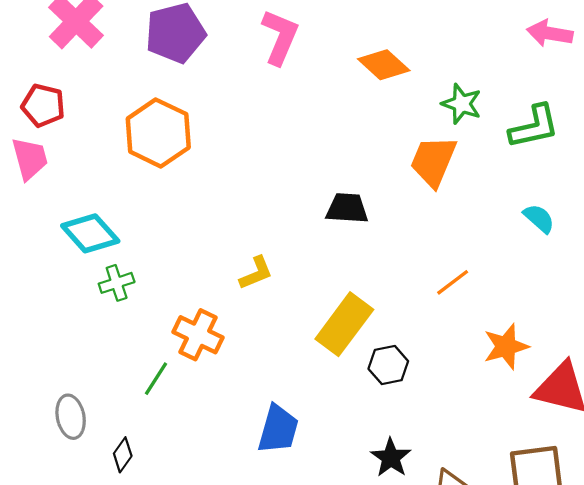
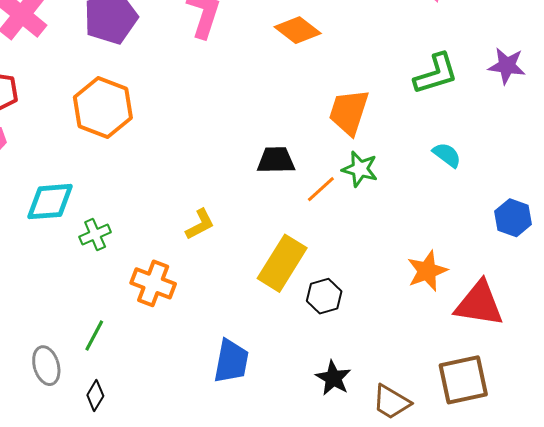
green star: (462, 104) -> (360, 169), moved
cyan diamond: (90, 233) -> (50, 202), turned -48
orange line: (453, 282) -> (321, 189), moved
green cross: (117, 283) -> (95, 234), moved
green line: (156, 379) -> (94, 336), moved

